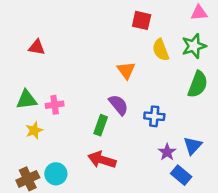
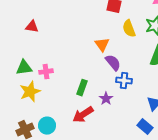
purple semicircle: (119, 105) -> (113, 63), moved
yellow star: (34, 130) -> (30, 92), size x1.5
purple star: (167, 152) -> (106, 99), moved
red arrow: (102, 160) -> (83, 115), turned -50

